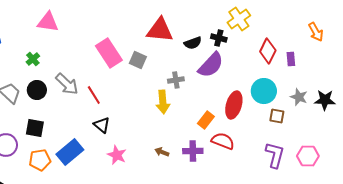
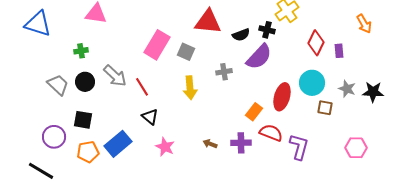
pink rectangle: (109, 53) -> (157, 45), turned 64
green cross: (33, 59) -> (81, 51), turned 32
yellow arrow: (163, 102) -> (190, 88), moved
purple L-shape: (275, 155) -> (299, 147), moved

